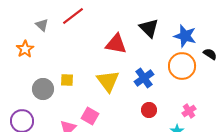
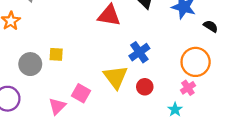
orange circle: (182, 66) -> (196, 62), moved
yellow triangle: (108, 81) -> (116, 77), moved

